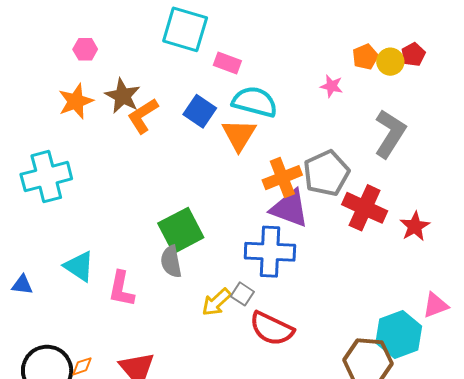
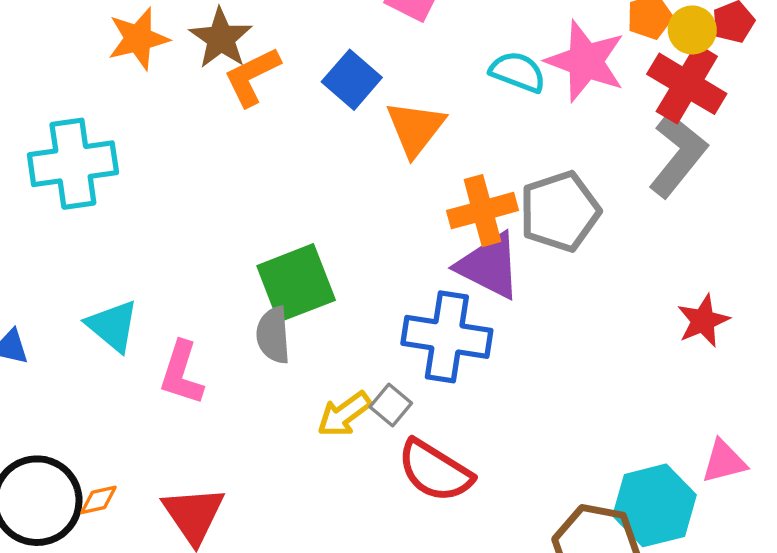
pink star: (332, 86) -> (585, 61), size x2.0
cyan semicircle: (255, 102) -> (518, 72), moved, size x0.7
red cross: (365, 208) -> (687, 84), moved

